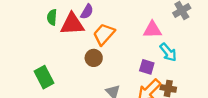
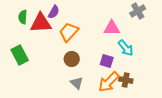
brown circle: (94, 58) -> (72, 59), moved
green rectangle: (44, 77) -> (20, 55), moved

